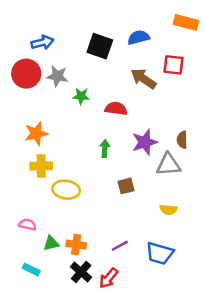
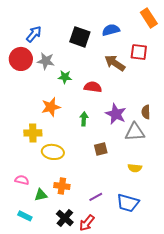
orange rectangle: (186, 22) -> (149, 18), turned 42
blue arrow: (42, 42) -> (34, 34), turned -36
orange star: (36, 133) -> (51, 107), moved
purple star: (145, 142) -> (116, 114), turned -30
orange cross: (76, 245) -> (62, 186), moved

